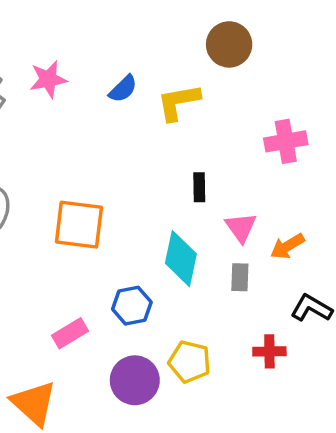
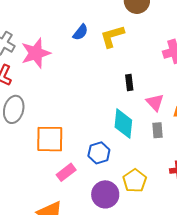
pink star: (48, 79) -> (36, 53), moved, size x1.4
orange square: (79, 225) -> (50, 139), moved
yellow pentagon: (190, 362) -> (135, 181), turned 30

